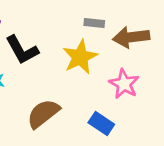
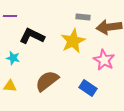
black L-shape: (22, 50) -> (32, 36), turned 145

